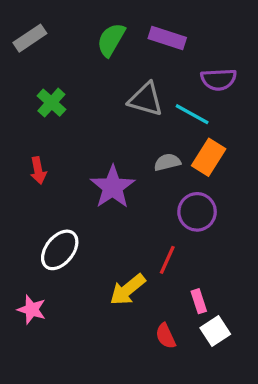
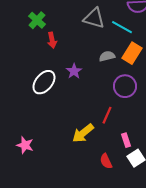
red arrow: (38, 170) -> (52, 40), moved
purple star: (113, 187) -> (74, 71), size x0.6
white ellipse: (60, 250) -> (44, 82), moved

